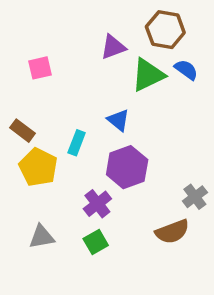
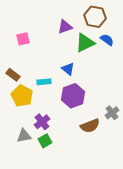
cyan rectangle: (77, 143) -> (44, 82), turned 64
purple cross: (97, 204) -> (42, 122), moved
brown semicircle: (172, 232) -> (90, 126), moved
green square: (96, 242) -> (45, 141), moved

